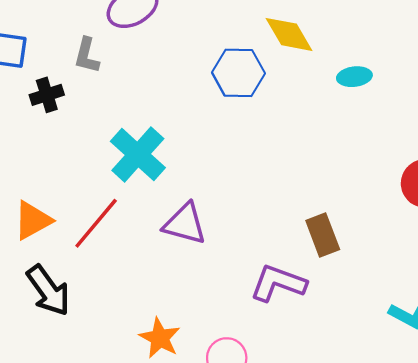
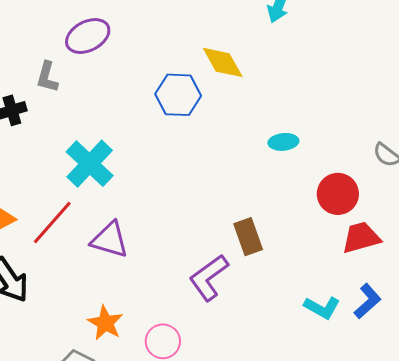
cyan ellipse: (354, 77) -> (283, 142), moved
purple triangle: (185, 224) -> (110, 240), moved
purple L-shape: (278, 283) -> (209, 278), turned -57

